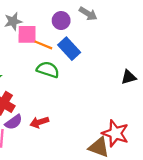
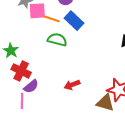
red arrow: (39, 122) -> (72, 85), moved

